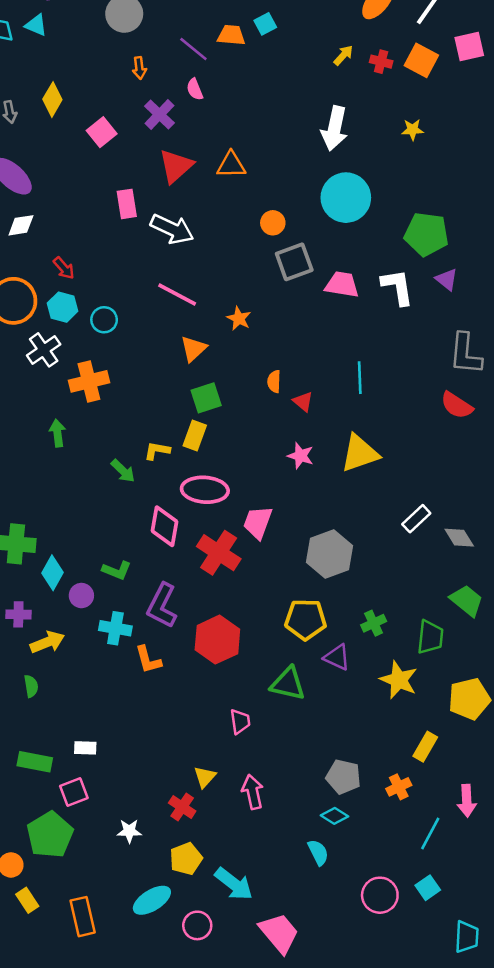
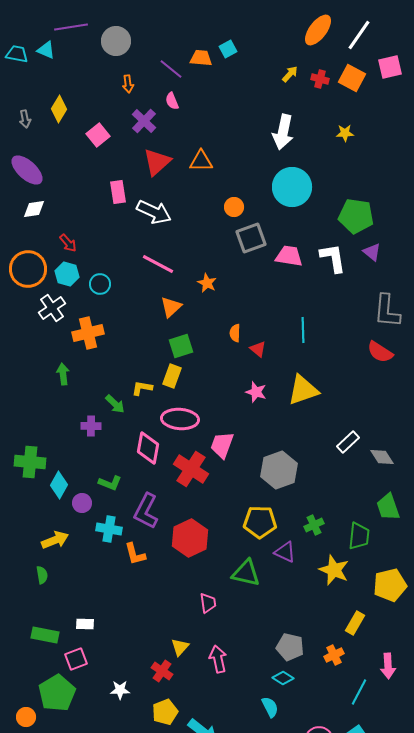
green trapezoid: (467, 601) -> (388, 507), turned -148
purple cross: (18, 614) -> (91, 426), moved

